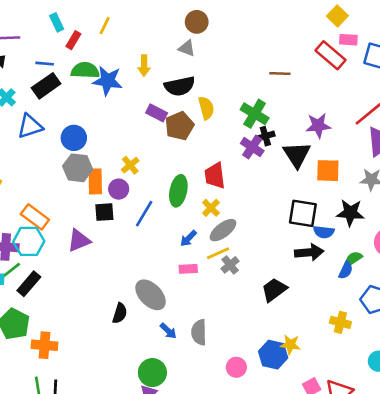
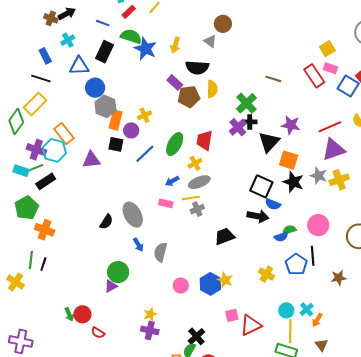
black rectangle: (46, 86) -> (105, 52), moved, turned -45
blue circle: (74, 138) -> (95, 88), moved
black star: (350, 213) -> (293, 182), moved
blue semicircle: (346, 270) -> (281, 237), turned 32

